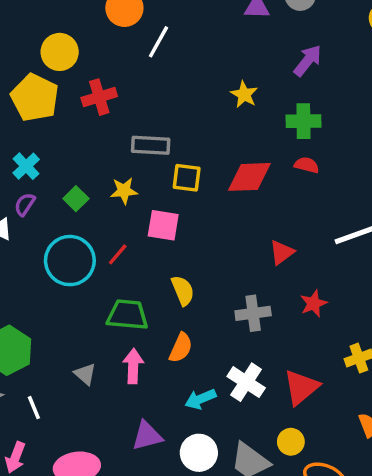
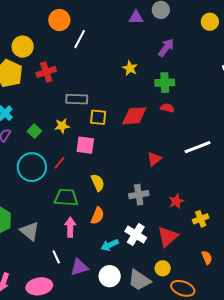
red star: (314, 304) -> (176, 201), moved
gray triangle: (85, 374) -> (30, 231), moved, size x1.5
white line: (34, 408) -> (56, 257), moved

